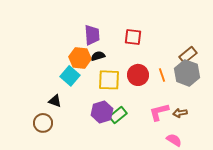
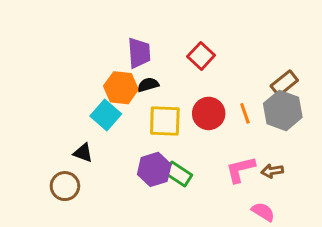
red square: (133, 37) -> (201, 56), turned 36
green rectangle: (118, 115) -> (178, 174), turned 72

